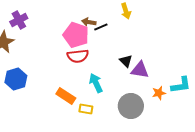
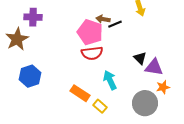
purple cross: (19, 20) -> (33, 17), turned 30
orange star: (159, 93) -> (163, 87), moved
yellow rectangle: (86, 109) -> (100, 106), turned 32

